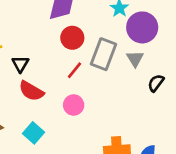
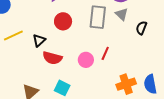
red circle: (72, 38) -> (63, 21), moved
black triangle: (20, 64) -> (39, 40), turned 32
red line: (74, 70) -> (105, 53), moved

